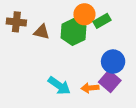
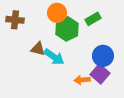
orange circle: (84, 14) -> (57, 13), moved
brown triangle: (42, 32) -> (38, 49), moved
cyan arrow: (59, 86) -> (54, 57), moved

